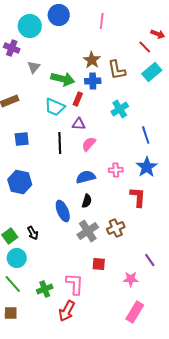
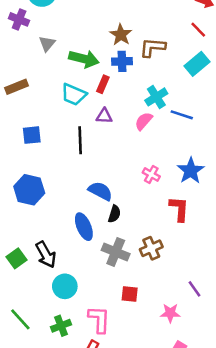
red line: (145, 47) -> (198, 30), moved
brown L-shape: (117, 70) -> (153, 47), turned 105
cyan rectangle: (152, 72) -> (197, 64), moved
blue line: (146, 135) -> (182, 115), moved, turned -54
pink semicircle: (89, 144) -> (144, 121), moved
pink cross: (116, 170) -> (151, 174), turned 32
blue semicircle: (86, 177) -> (100, 191), moved, turned 42
gray cross: (88, 231) -> (116, 252), turned -35
black arrow: (33, 233) -> (46, 255), size x1.5
cyan circle: (17, 258) -> (65, 286), moved

